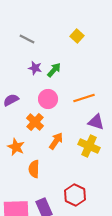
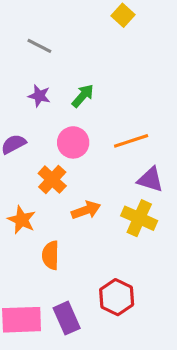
yellow square: (77, 36) -> (123, 15), moved
purple star: (35, 68) -> (39, 96), moved
orange arrow: (56, 141) -> (86, 210), turned 36

